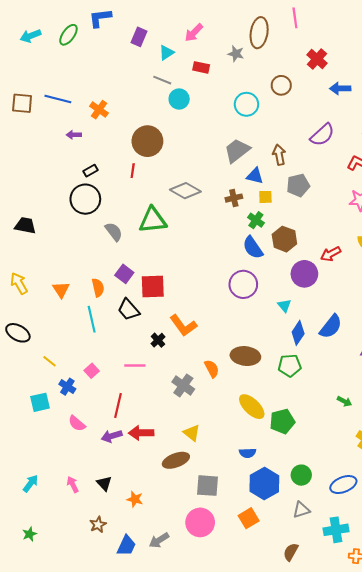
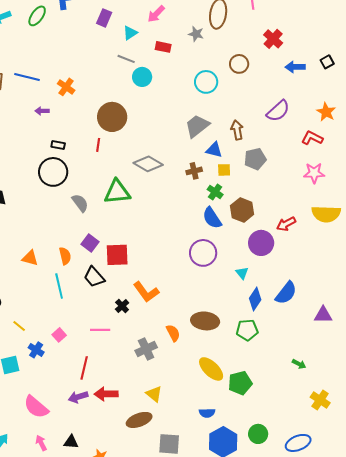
black rectangle: (91, 171) -> (58, 145), turned 40
orange triangle: (61, 290) -> (30, 258), turned -42
gray cross: (183, 386) -> (146, 349), turned 30
pink semicircle: (77, 423) -> (36, 407), moved, size x1.5
black triangle: (104, 483) -> (71, 442), turned -42

